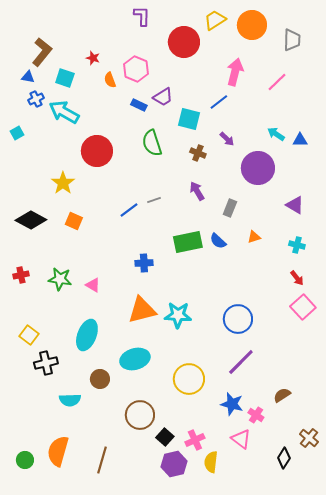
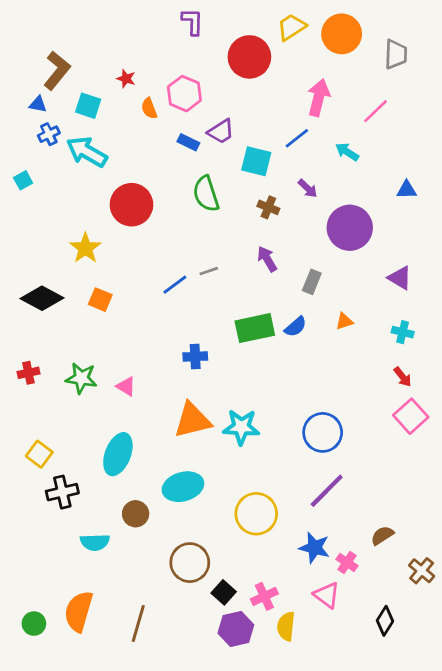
cyan arrow: (276, 134) -> (347, 152), moved
blue semicircle: (218, 241) -> (296, 327), turned -84
brown cross: (309, 438) -> (422, 571), moved

